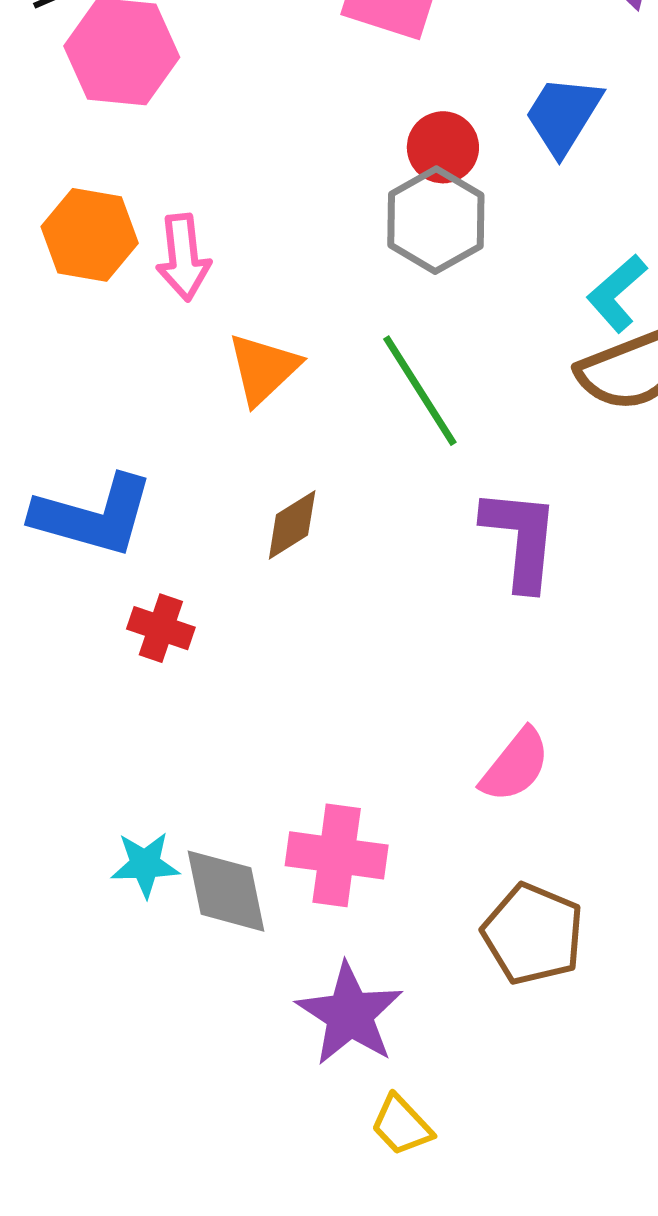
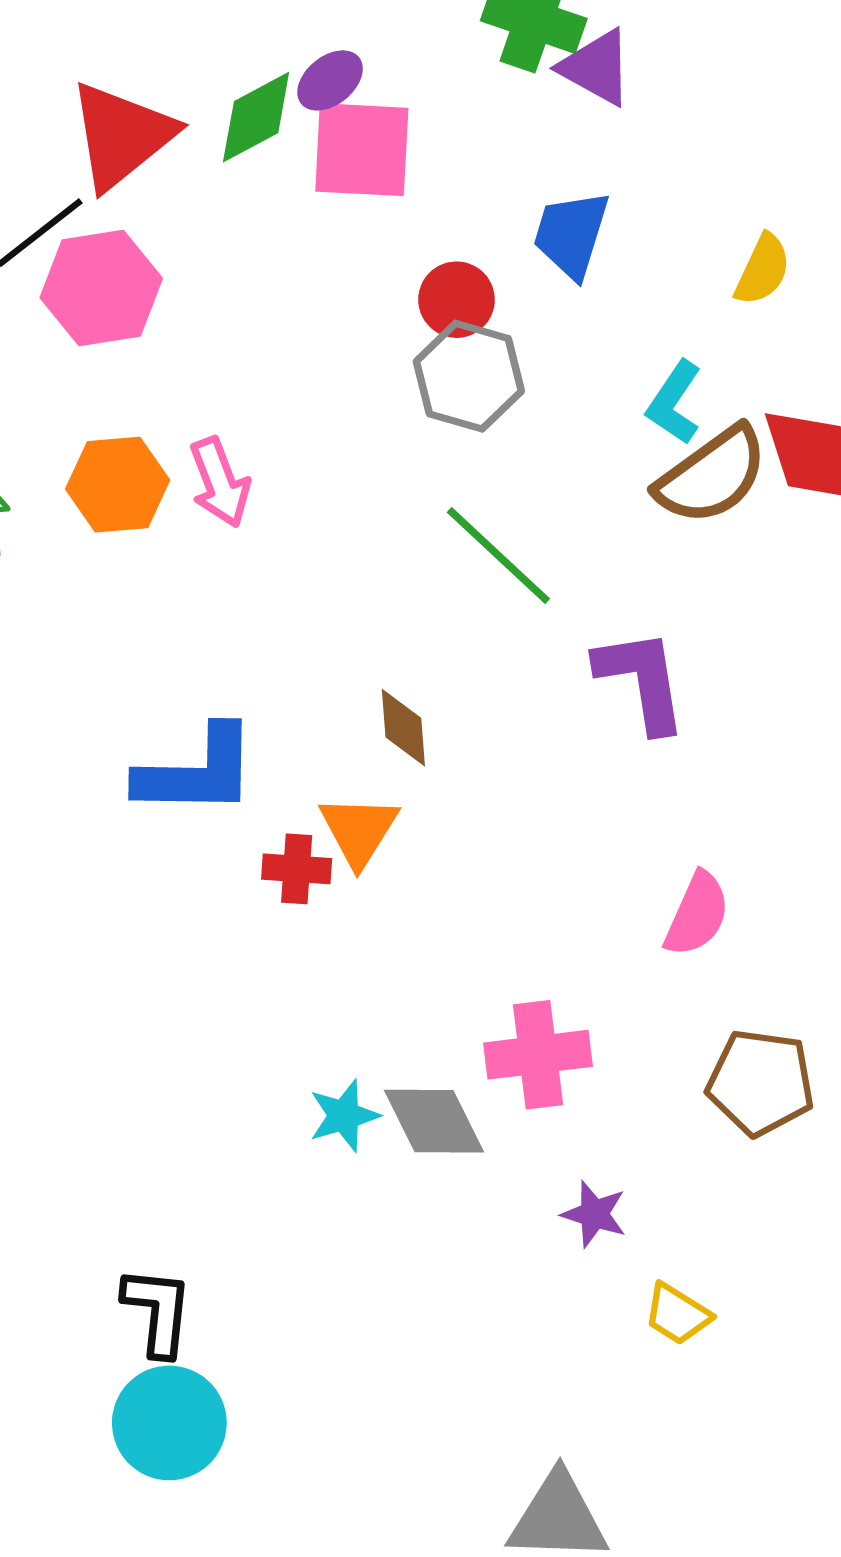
orange triangle: (263, 369) -> (359, 830), moved
brown diamond: (292, 525) -> (403, 728), turned -48
purple star: (350, 1014) -> (594, 1214), size x0.6

